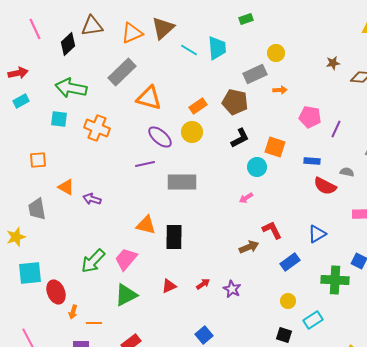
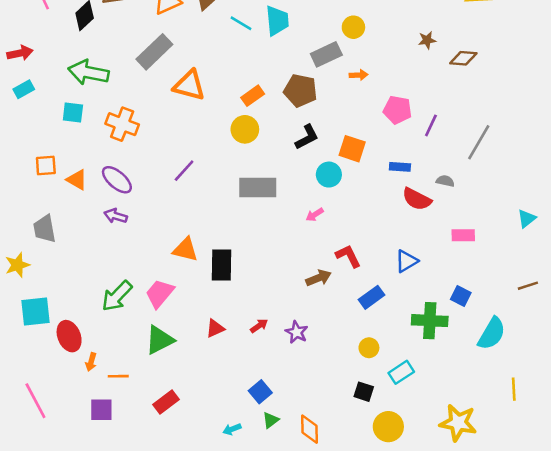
purple ellipse: (160, 137) -> (117, 180), moved
purple line: (145, 164) -> (184, 171), turned -36
gray rectangle: (182, 182) -> (258, 187), moved
orange triangle: (66, 187) -> (77, 180), moved

